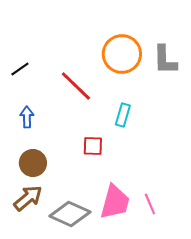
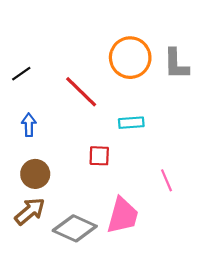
cyan rectangle: (123, 115) -> (131, 123), turned 70
pink line: (150, 204) -> (166, 180), moved

